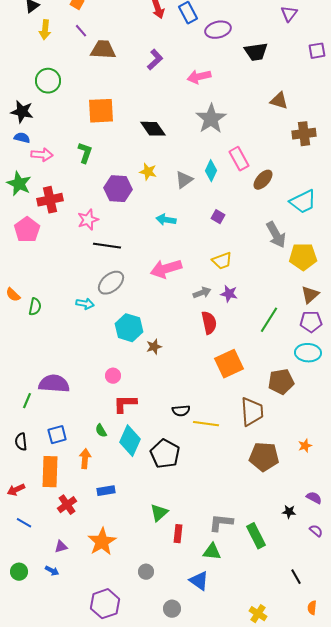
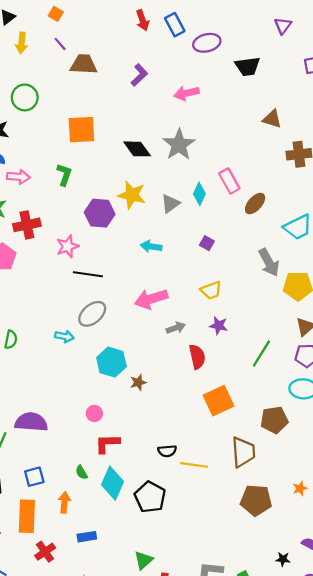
gray star: (211, 119) -> (179, 145), moved
yellow star: (148, 172) -> (132, 195), size x1.5
gray arrow: (202, 293) -> (176, 328), moved

